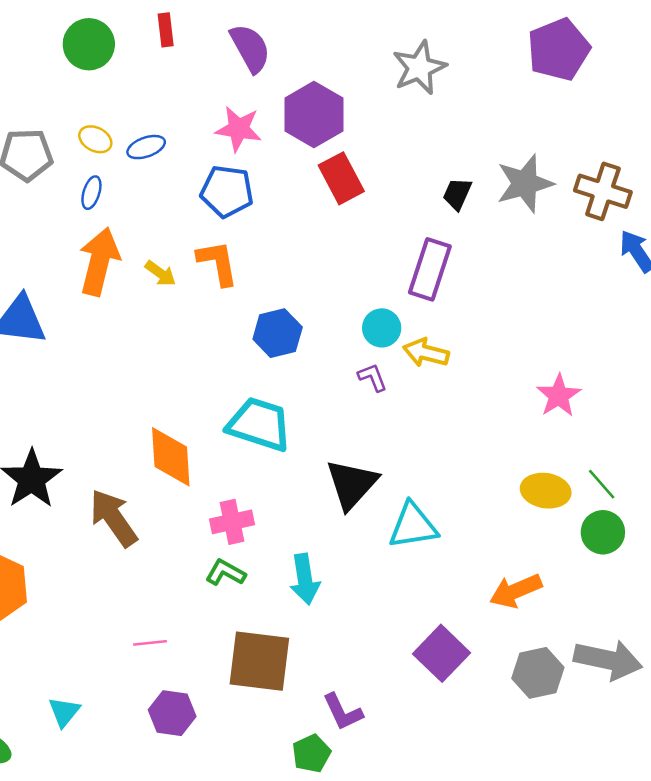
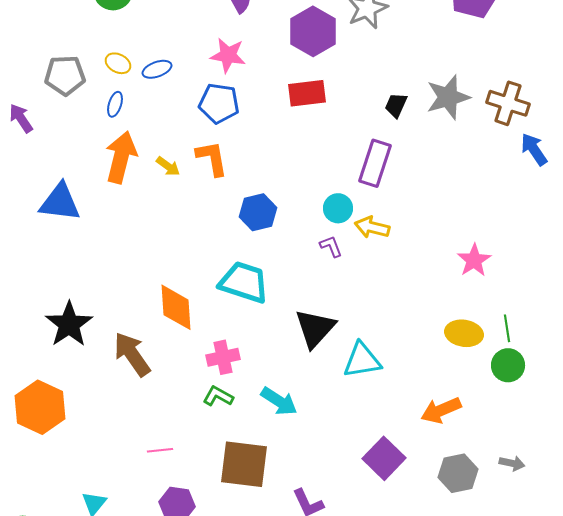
purple hexagon: (314, 115) -> (313, 31), moved
red rectangle: (341, 178) -> (307, 93), turned -69
green line: (602, 484) -> (507, 328), turned 32
cyan arrow: (305, 579) -> (279, 401), turned -48
gray arrow: (608, 660) -> (512, 463), size x0.5

